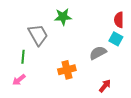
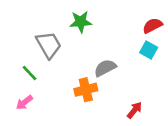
red semicircle: (119, 20) -> (152, 26), turned 63
gray semicircle: (98, 53) -> (105, 68), moved
green line: (23, 57) -> (29, 73), turned -48

